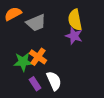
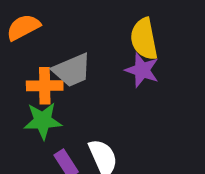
gray trapezoid: (36, 23) -> (72, 70), moved
orange cross: (38, 57) -> (45, 86), moved, turned -36

